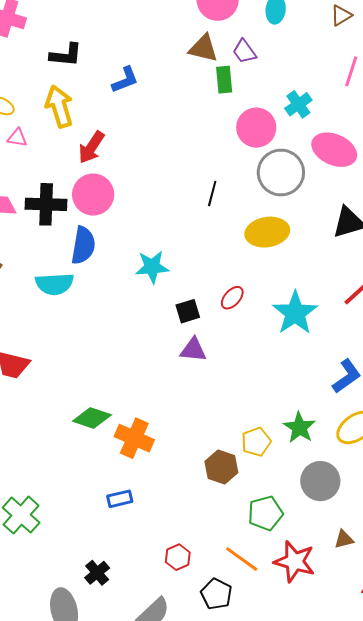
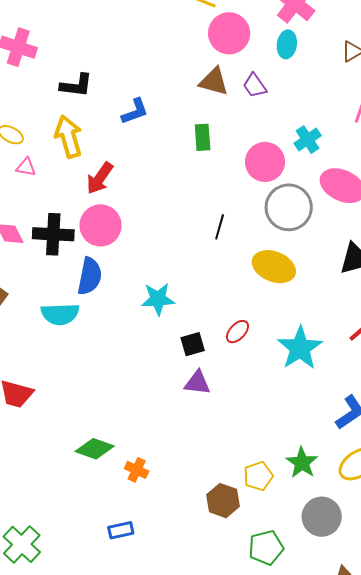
green rectangle: (224, 80) -> (203, 137), moved
yellow ellipse: (267, 232) -> (274, 267), turned 30
orange cross: (134, 438) -> (137, 470), size x0.6

